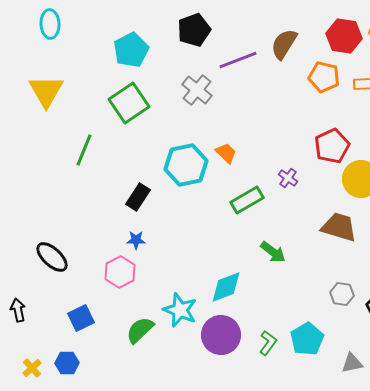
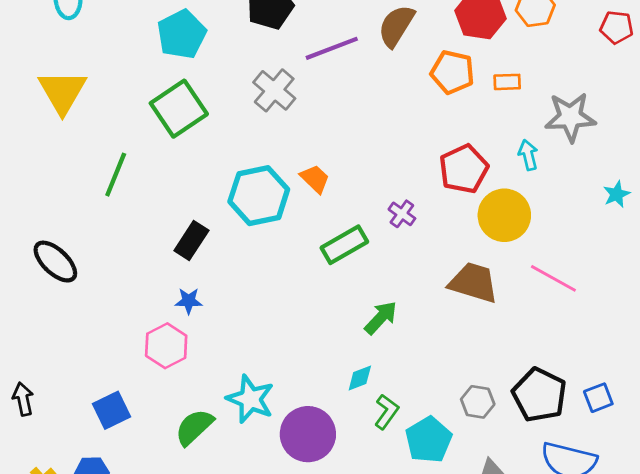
green arrow: (273, 252) -> (381, 318), turned -84
black ellipse: (52, 257) -> (55, 262), moved
cyan diamond: (226, 287) -> (360, 378), moved, size x0.6
gray hexagon: (342, 294) -> (478, 402), moved
green L-shape: (268, 343) -> (386, 412), moved

